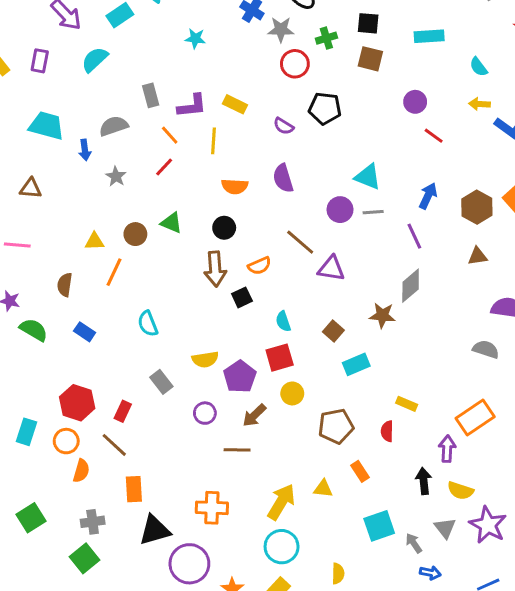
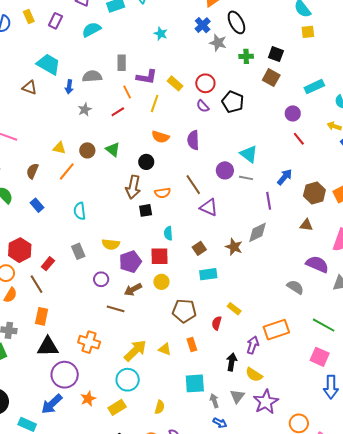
cyan rectangle: (429, 36) -> (314, 87), moved, turned -36
red circle: (295, 64) -> (205, 83), moved
brown triangle: (31, 188) -> (30, 88), moved

